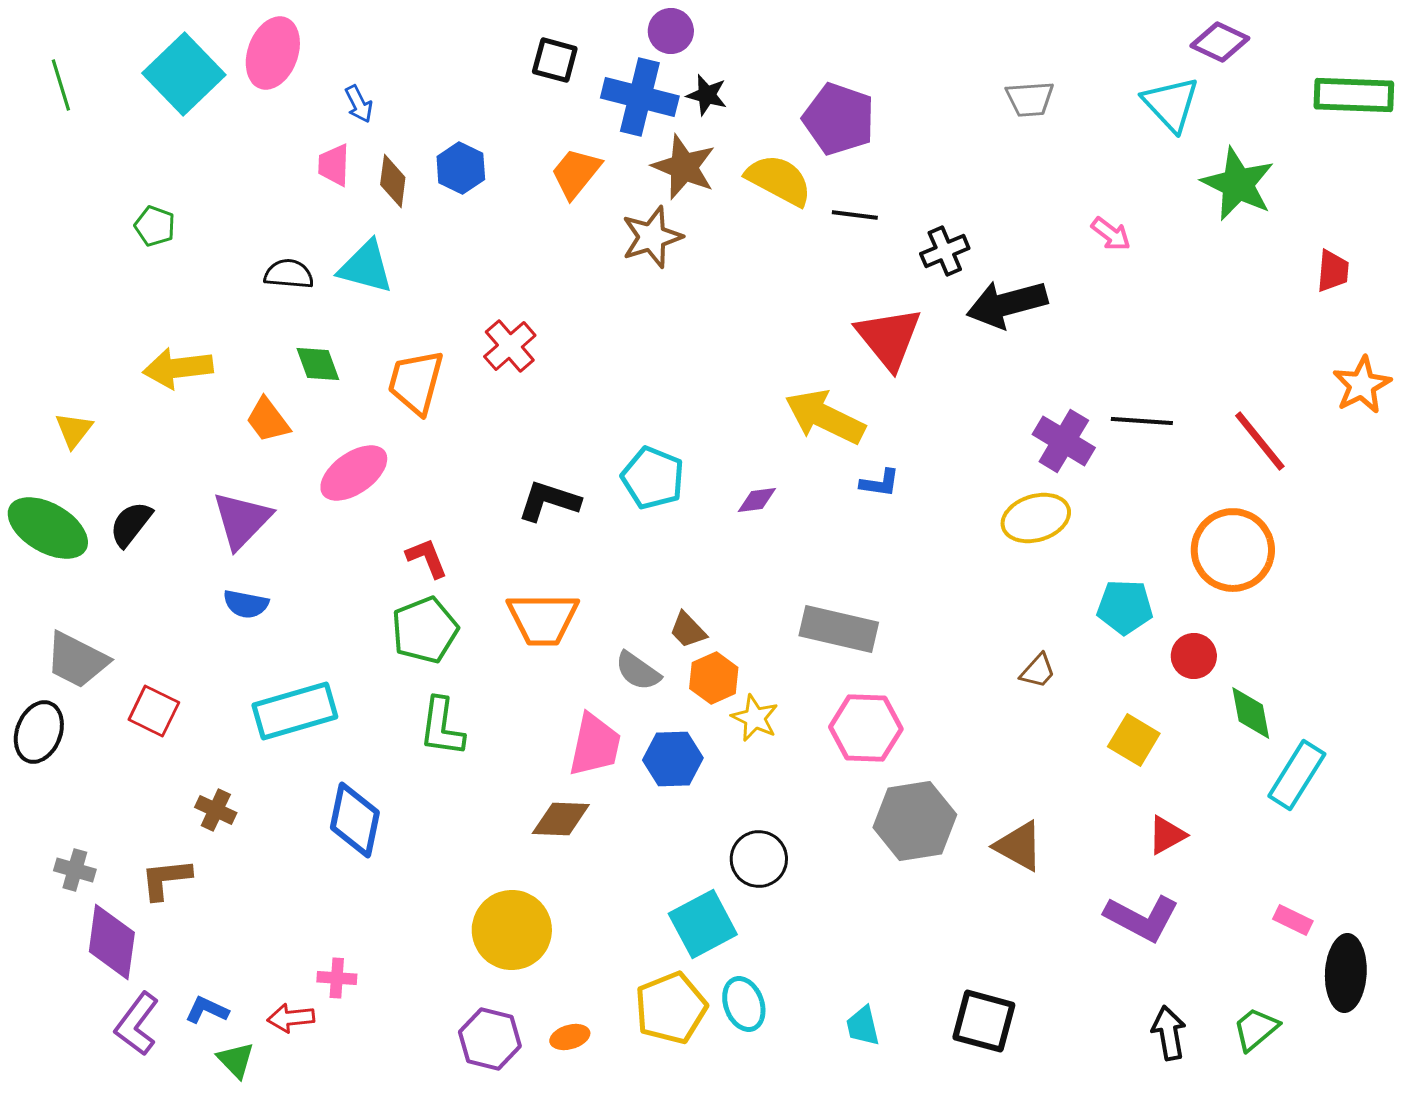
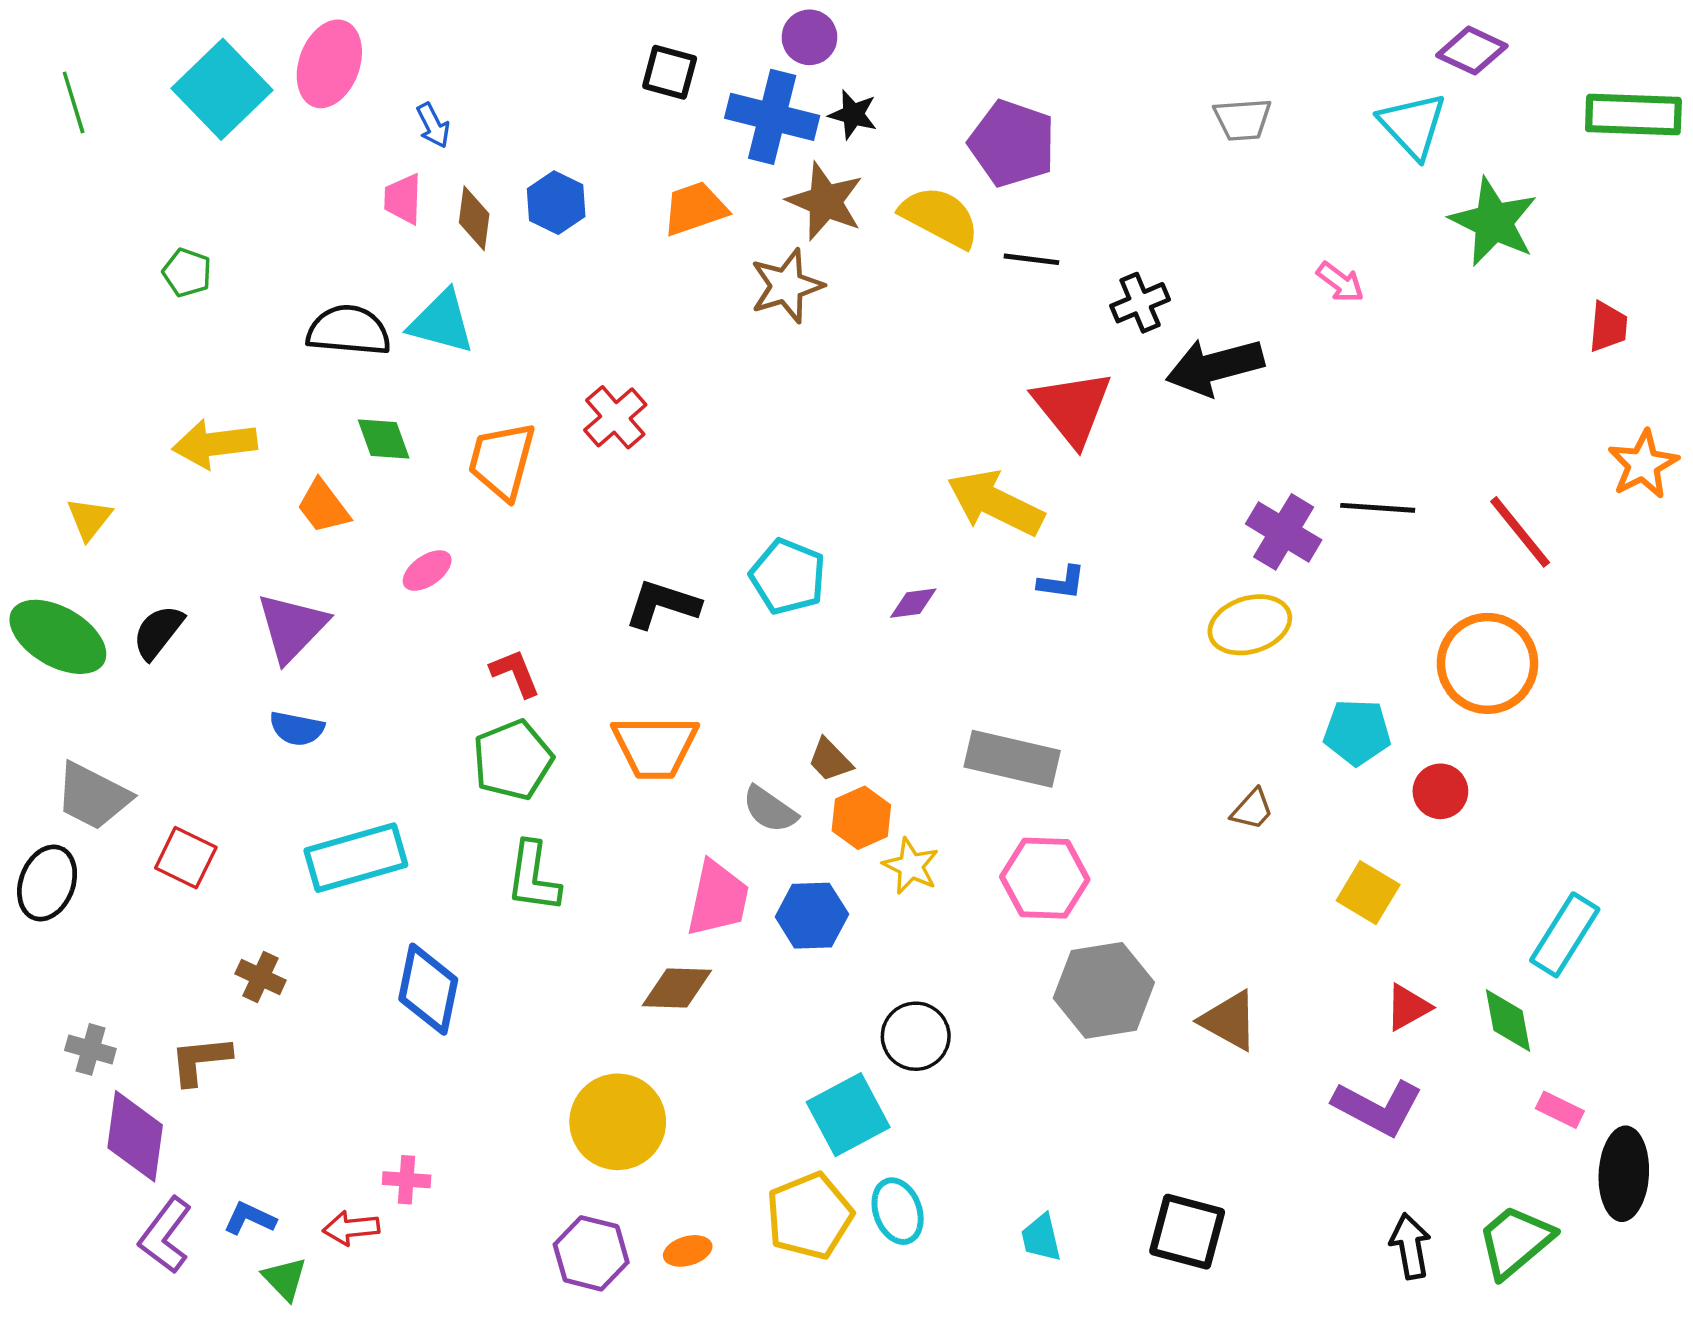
orange trapezoid: (576, 173) -> (695, 209), turned 32
black semicircle: (289, 274) -> (349, 330), size x1.4
pink ellipse: (354, 473) -> (427, 571), size x0.6
green diamond: (1251, 713) -> (1508, 1021), moved
green trapezoid: (1256, 1029) -> (1515, 1241), size x1.4

